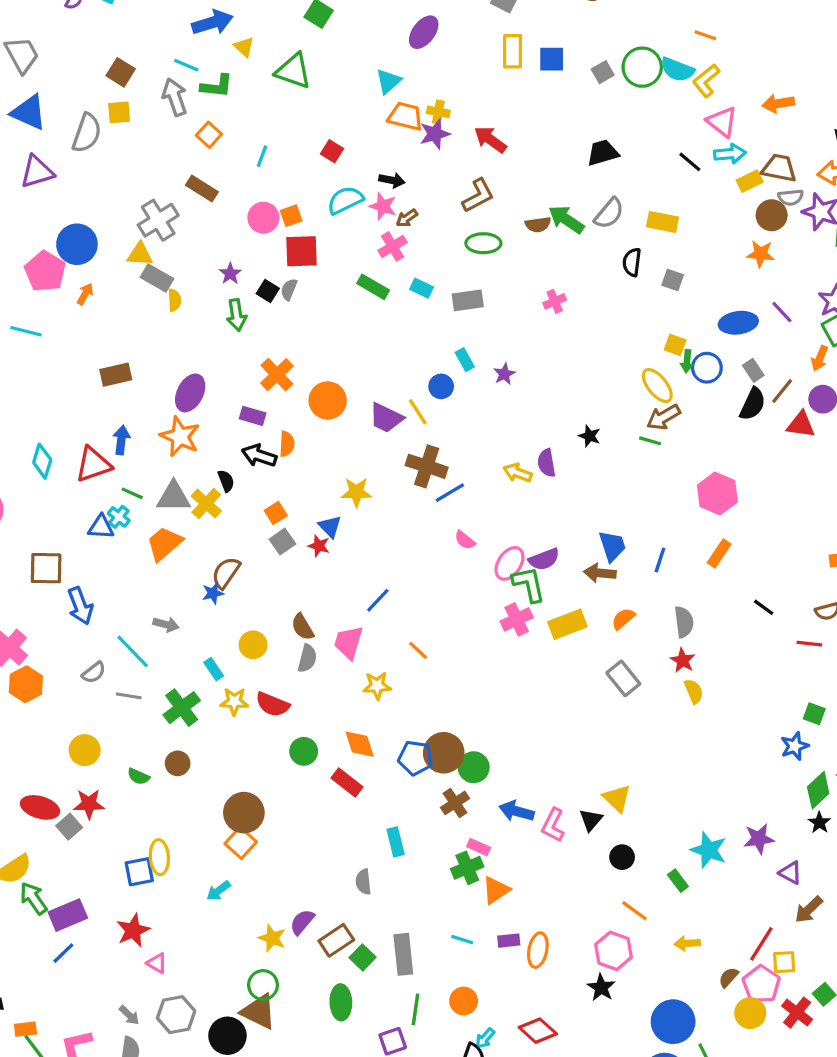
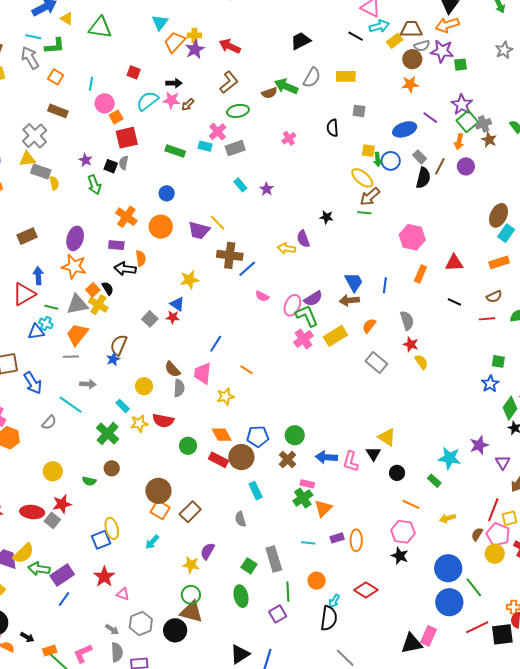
orange trapezoid: (405, 116) -> (175, 42), turned -50
pink circle: (263, 218) -> (105, 103), moved
pink cross: (393, 246) -> (218, 132), moved
black semicircle: (632, 262) -> (333, 128), moved
blue circle: (441, 386) -> (167, 193), moved
red triangle: (801, 425) -> (454, 263), moved
orange square: (276, 513) -> (93, 290), moved
gray line: (129, 696) -> (71, 357), moved
brown circle: (444, 753) -> (241, 457), moved
purple triangle: (790, 873) -> (503, 462), turned 42
green arrow: (33, 898) -> (39, 569), turned -35
brown rectangle: (336, 940) -> (190, 512), moved

